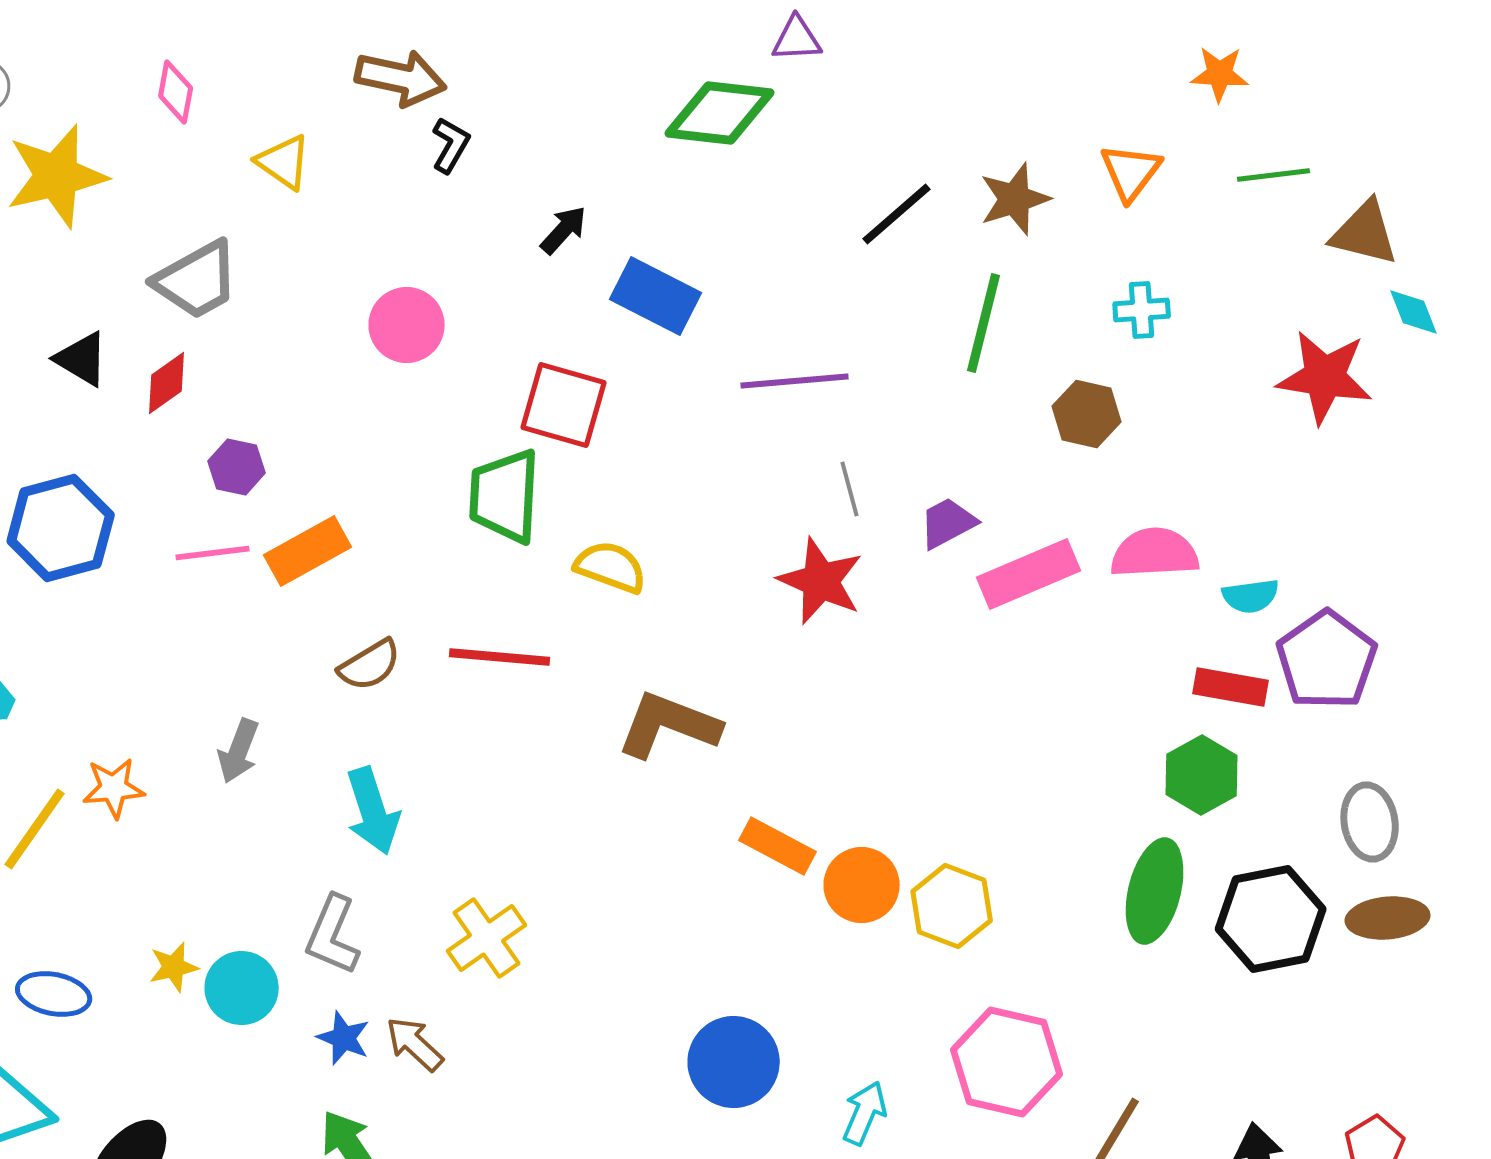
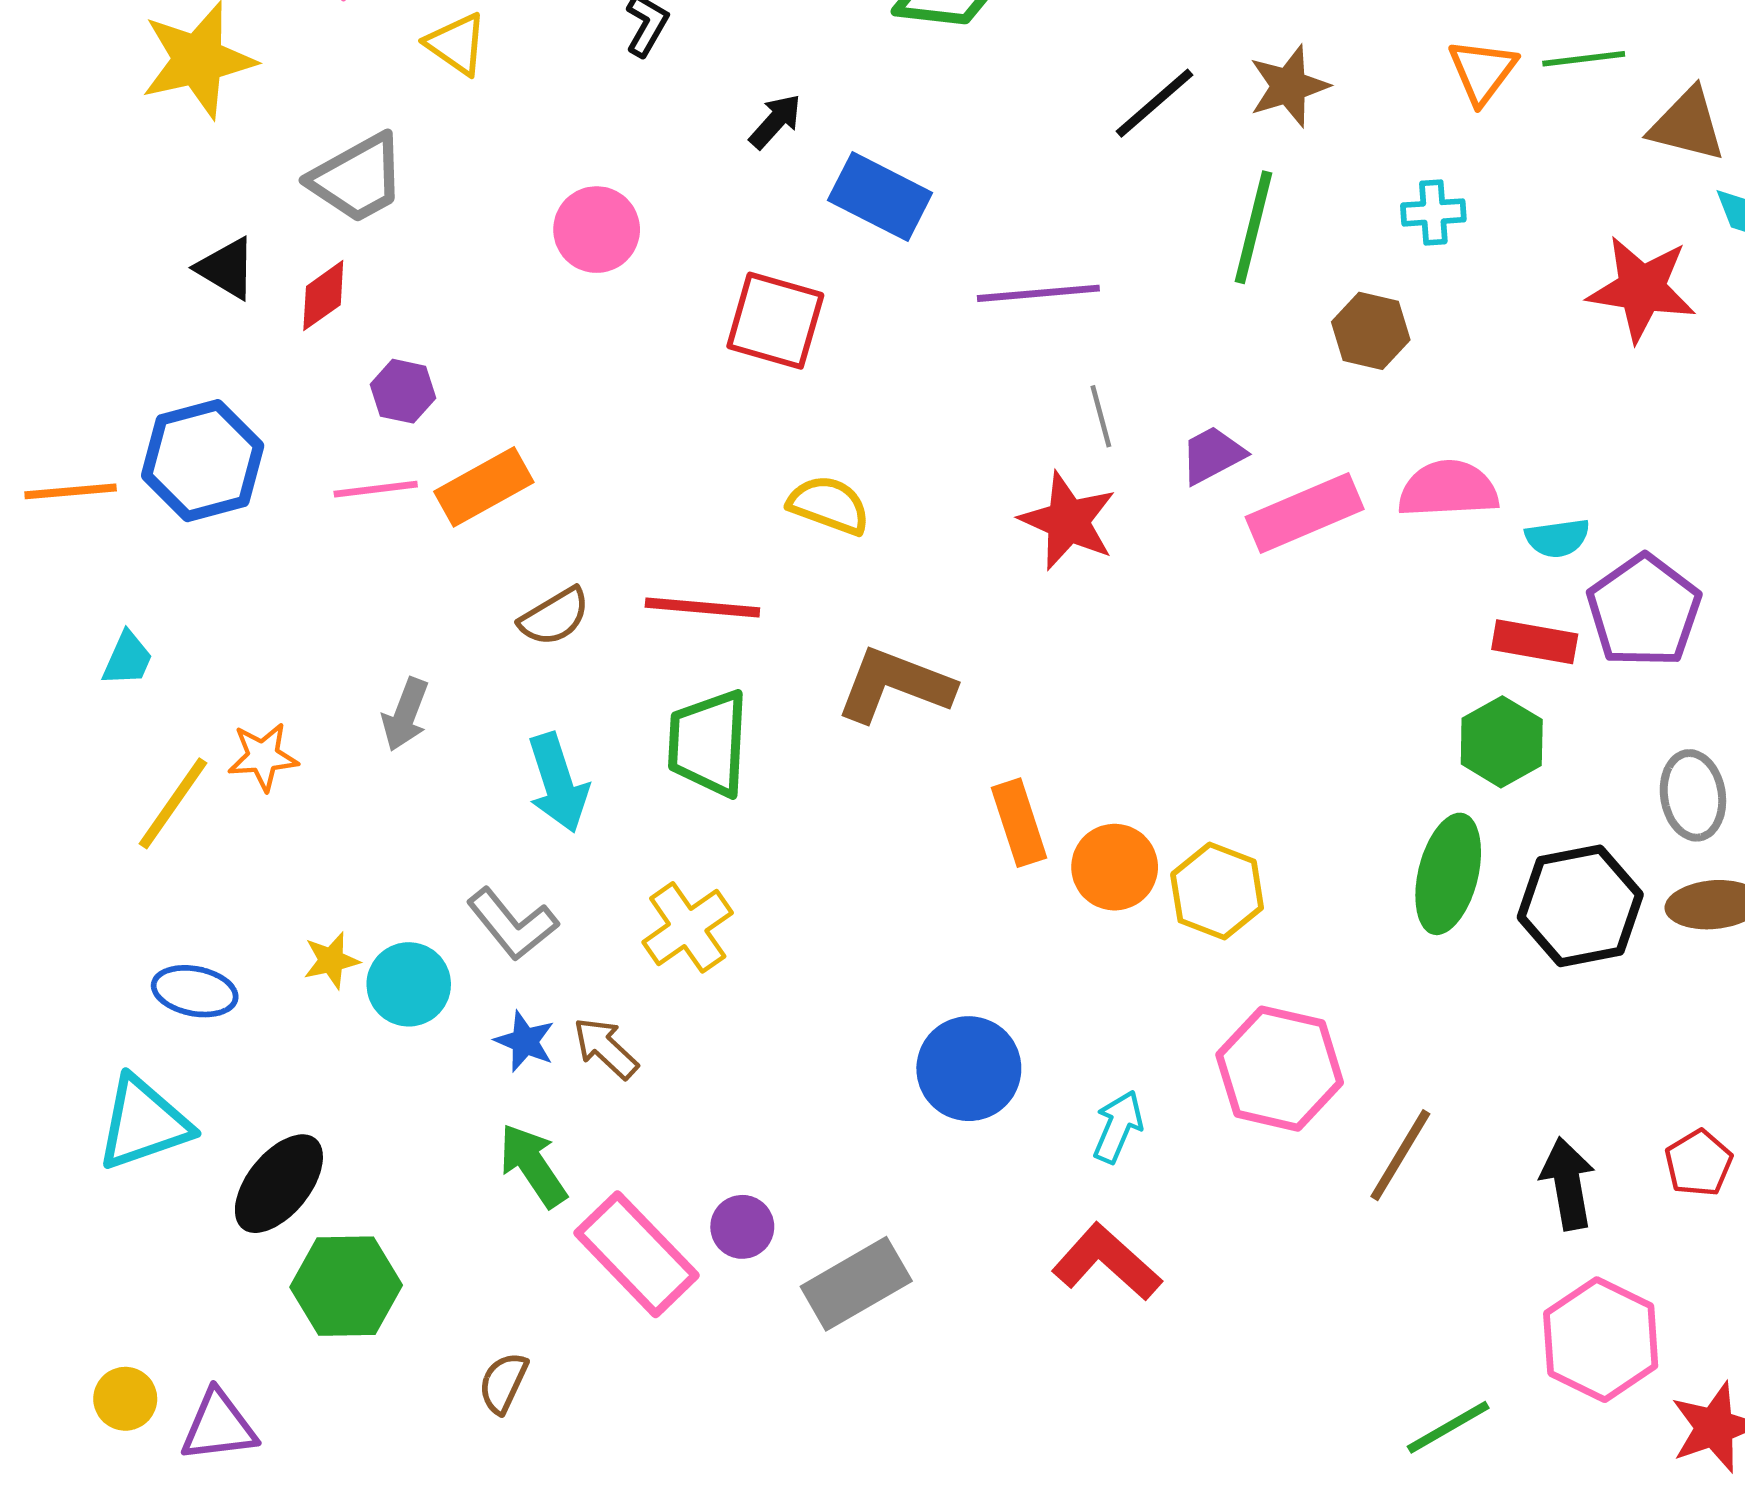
orange triangle: (1131, 172) -> (1482, 71), moved
green trapezoid: (505, 496) -> (708, 743), moved
orange rectangle: (778, 846) -> (1019, 823), turned 44
gray L-shape: (333, 935) -> (512, 924), turned -62

